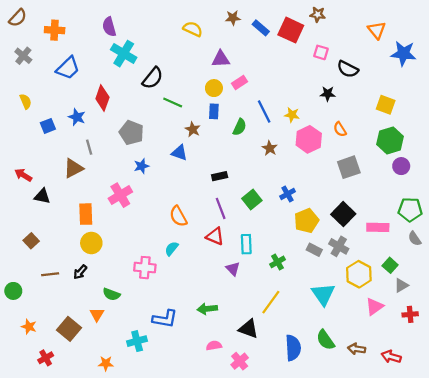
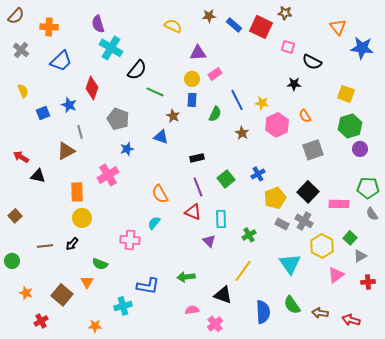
brown square: (31, 241) -> (15, 216), moved

